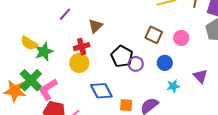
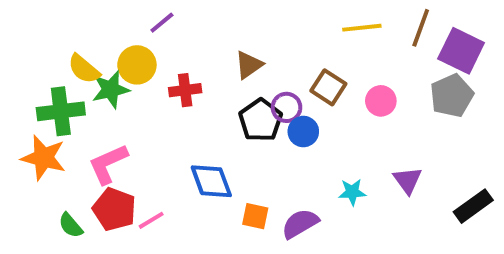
brown triangle: (95, 26) -> (249, 65), moved
yellow circle: (79, 63) -> (137, 65), moved
blue circle: (165, 63) -> (303, 132), moved
purple circle: (136, 64) -> (286, 107), moved
green cross: (31, 80) -> (61, 111), moved, turned 30

